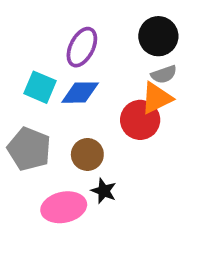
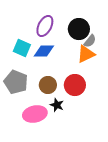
black circle: (158, 36) -> (79, 29), moved
gray semicircle: (164, 74) -> (90, 41), turned -32
red circle: (140, 120) -> (75, 85), moved

